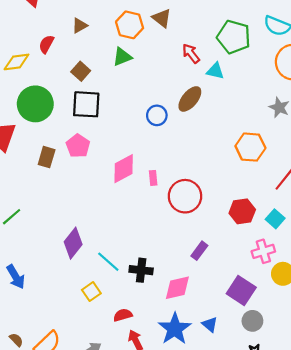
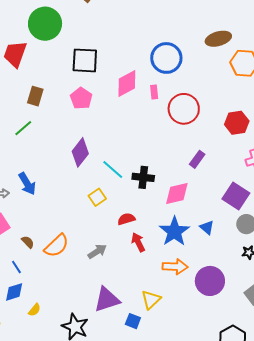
brown ellipse: (190, 99) -> (218, 39), moved, turned 35
black square: (86, 104) -> (85, 60), moved
blue circle: (157, 115) -> (166, 58), moved, size x1.6
pink pentagon: (78, 146) -> (81, 98), moved
brown rectangle: (47, 157) -> (35, 96), moved

